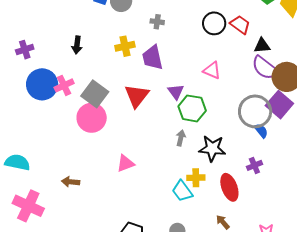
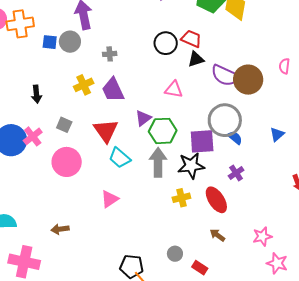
black triangle: (262, 46) -> (196, 59), moved
purple triangle: (176, 92) -> (143, 118), turned 42
gray square: (95, 94) -> (64, 125), moved, size x0.6
purple square: (279, 105) -> (202, 141), moved, turned -32
gray arrow: (181, 138) -> (158, 162), size x1.8
cyan trapezoid: (182, 191) -> (120, 158), moved

